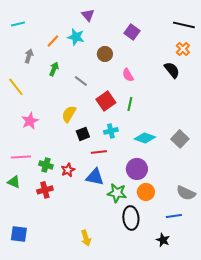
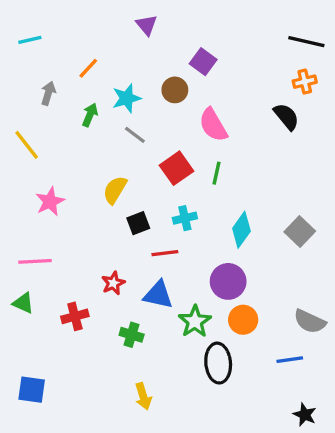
purple square: (132, 32) -> (203, 62), moved
cyan star: (76, 37) -> (127, 98), moved, turned -30
orange cross: (183, 49) -> (305, 82), turned 32
pink semicircle: (128, 75) -> (213, 125), size x1.5
cyan diamond: (145, 138) -> (241, 230), turned -75
green cross: (46, 165) -> (132, 335), moved
green star: (117, 193) -> (195, 321), turned 30
black star: (163, 240) -> (305, 415), moved

